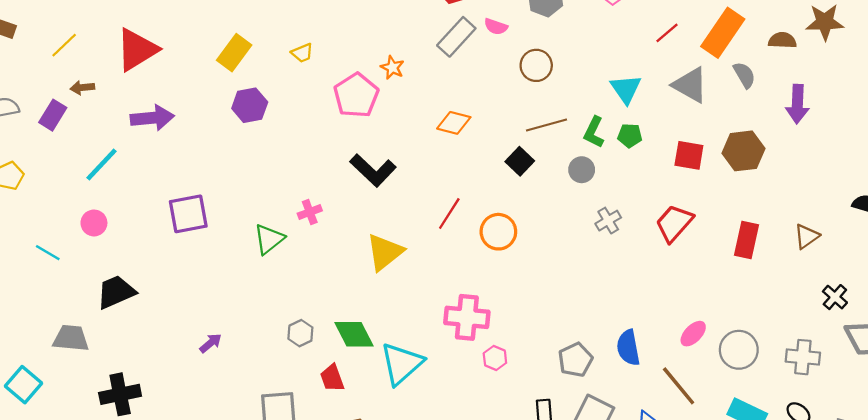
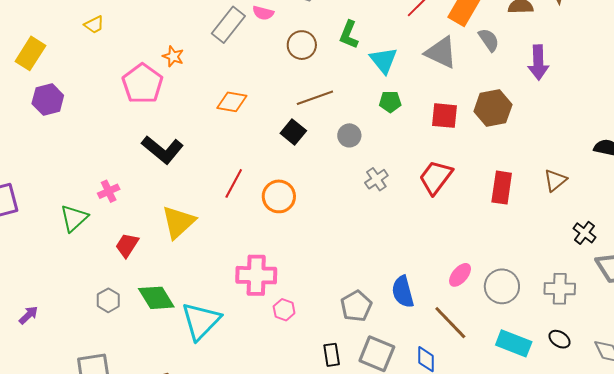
yellow trapezoid: (302, 53) -> (94, 25), moved
green L-shape: (594, 132) -> (349, 35), moved
red trapezoid: (332, 378) -> (127, 245), moved, turned 56

